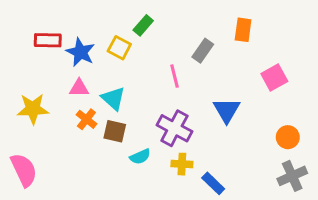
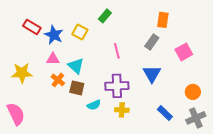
green rectangle: (143, 25) -> (105, 16), moved
red rectangle: (48, 40) -> (32, 27), turned 30
gray rectangle: (203, 51) -> (152, 42), moved
purple cross: (174, 128) -> (117, 86), turned -30
blue rectangle: (213, 183) -> (165, 113), moved

